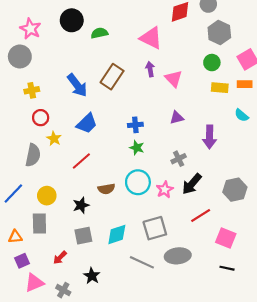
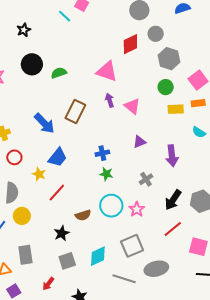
yellow star: (54, 139) -> (39, 174), moved
black arrow: (192, 184) -> (173, 200), moved
yellow circle: (47, 196) -> (22, 216), moved

